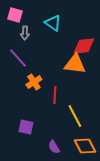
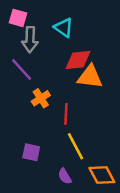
gray arrow: (25, 33) -> (30, 40), size x1.5
red diamond: (84, 46) -> (78, 60), moved
yellow line: (75, 116) -> (76, 146), moved

